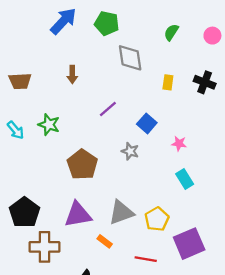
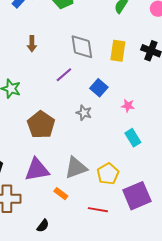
gray diamond: (130, 58) -> (82, 47), moved
yellow rectangle: (168, 82) -> (118, 51), size x1.5

